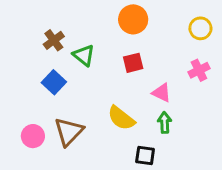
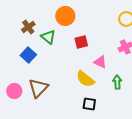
orange circle: (133, 19) -> (65, 16), moved
yellow semicircle: (121, 118) -> (85, 79), moved
green arrow: (165, 123) -> (117, 82), moved

